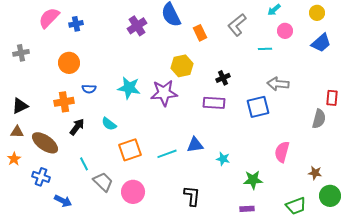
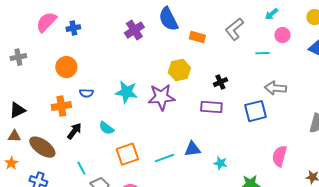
orange rectangle: (200, 33) -> (197, 37), turned -49

